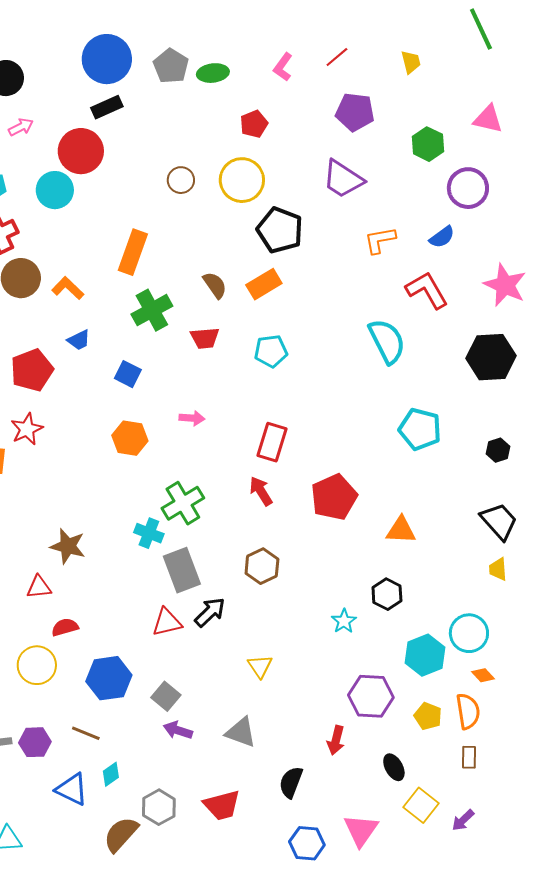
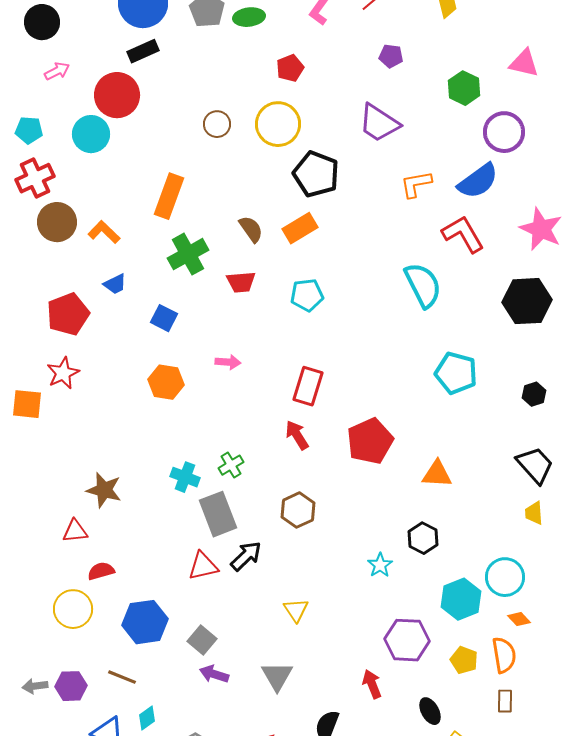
purple pentagon: (355, 112) -> (391, 56), size x0.6
blue semicircle: (442, 237) -> (478, 181), size x1.6
green cross: (183, 503) -> (231, 465), moved, size x0.6
gray triangle: (241, 732) -> (277, 676), turned 40
red arrow: (336, 740) -> (372, 684), turned 144

